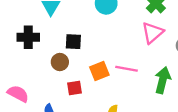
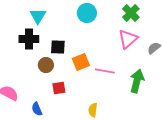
black cross: (28, 37) -> (29, 39), moved
orange square: (99, 71) -> (81, 62), moved

